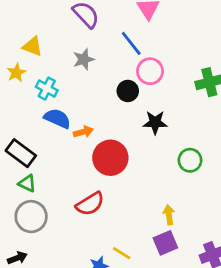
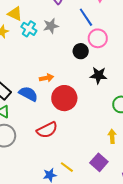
cyan cross: (47, 89) -> (29, 29), moved
blue semicircle: (57, 118) -> (28, 94), moved
yellow arrow: (169, 215) -> (112, 136), moved
purple square: (165, 243) -> (99, 162), turned -30

